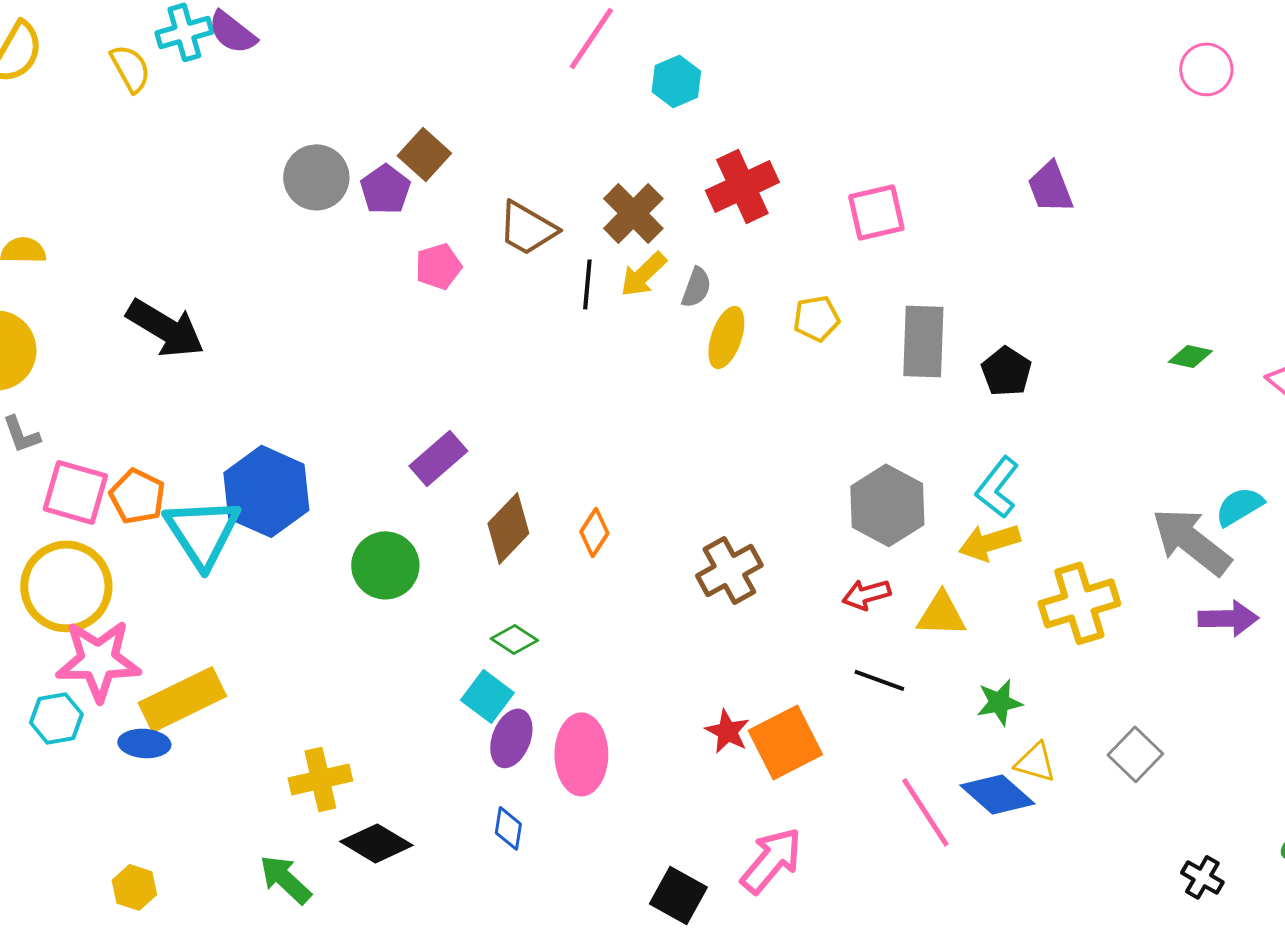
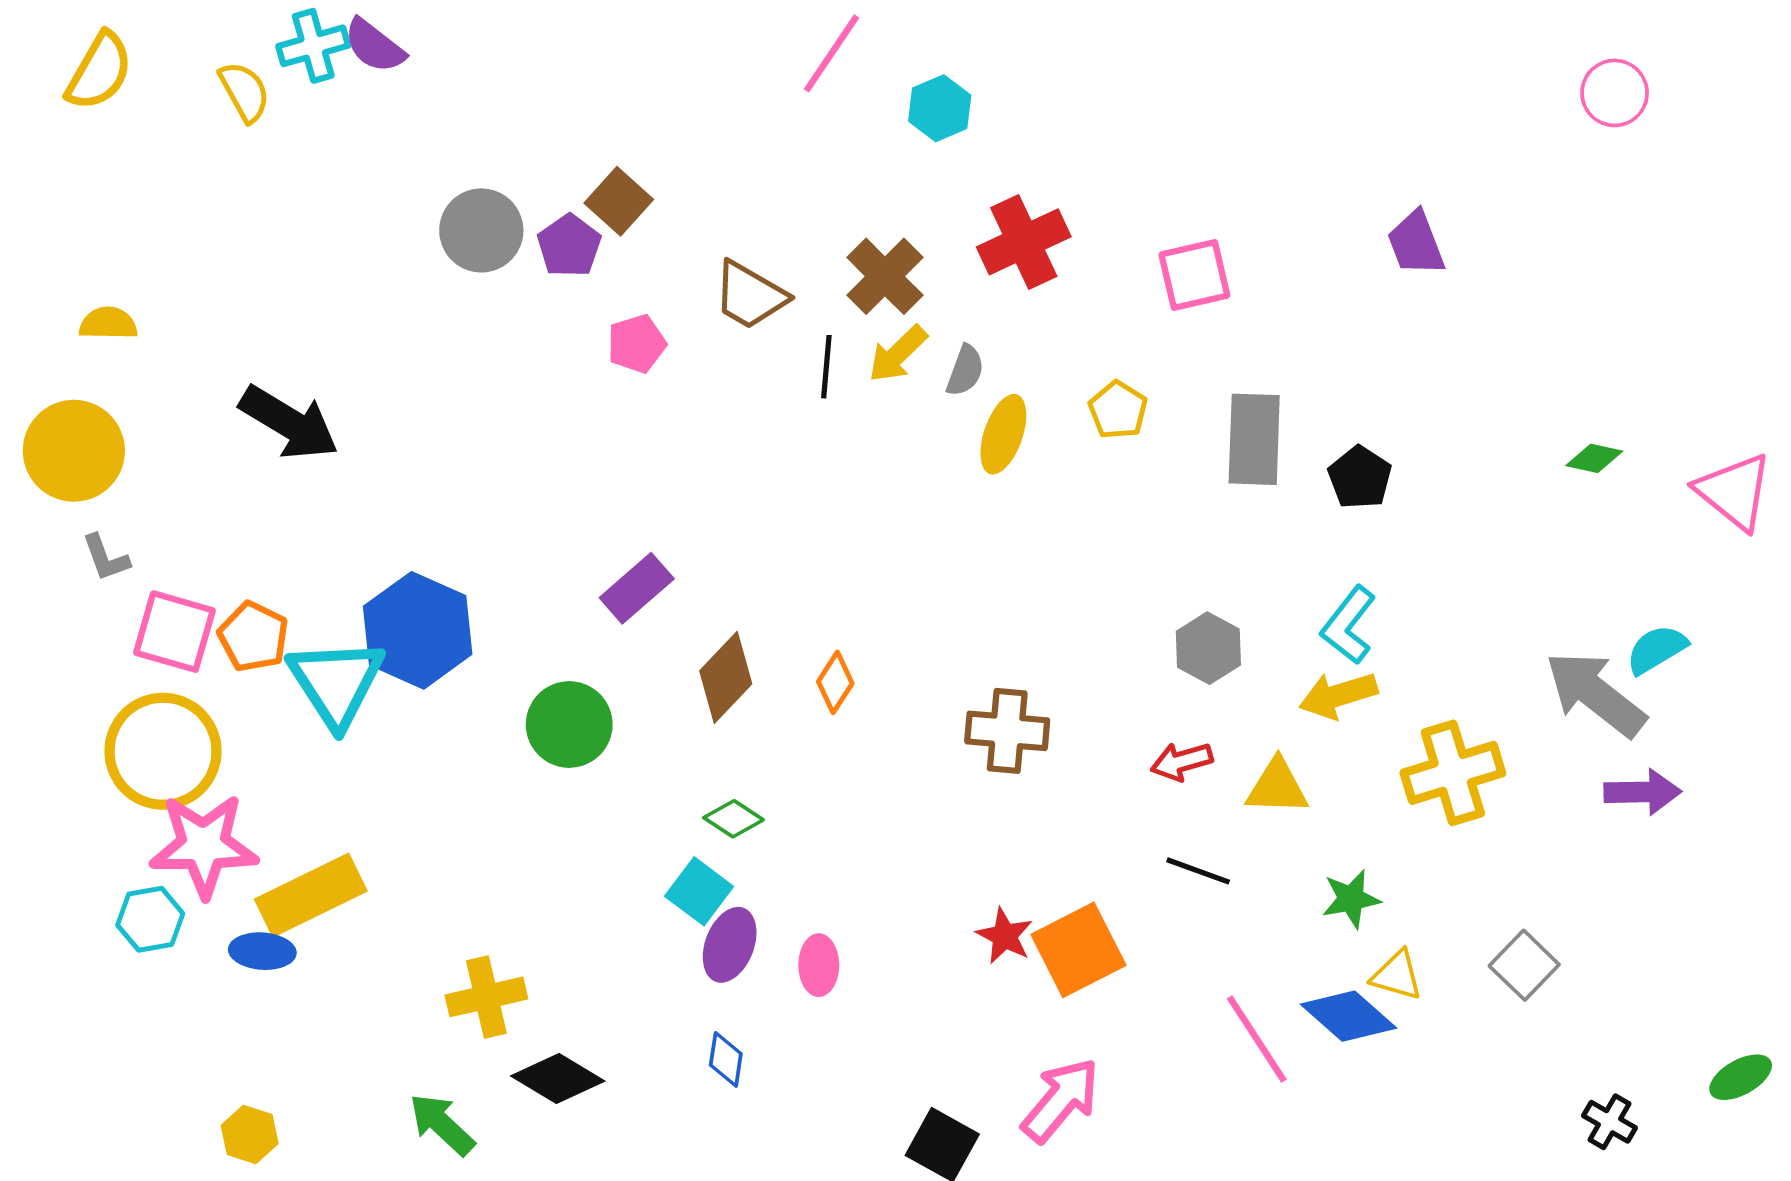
yellow pentagon: (816, 318) -> (1118, 410), turned -30
gray hexagon: (887, 505) -> (1208, 648), size x0.7
brown cross: (729, 570) -> (1007, 731), turned 34
pink ellipse: (581, 754) -> (819, 965), size x0.6

